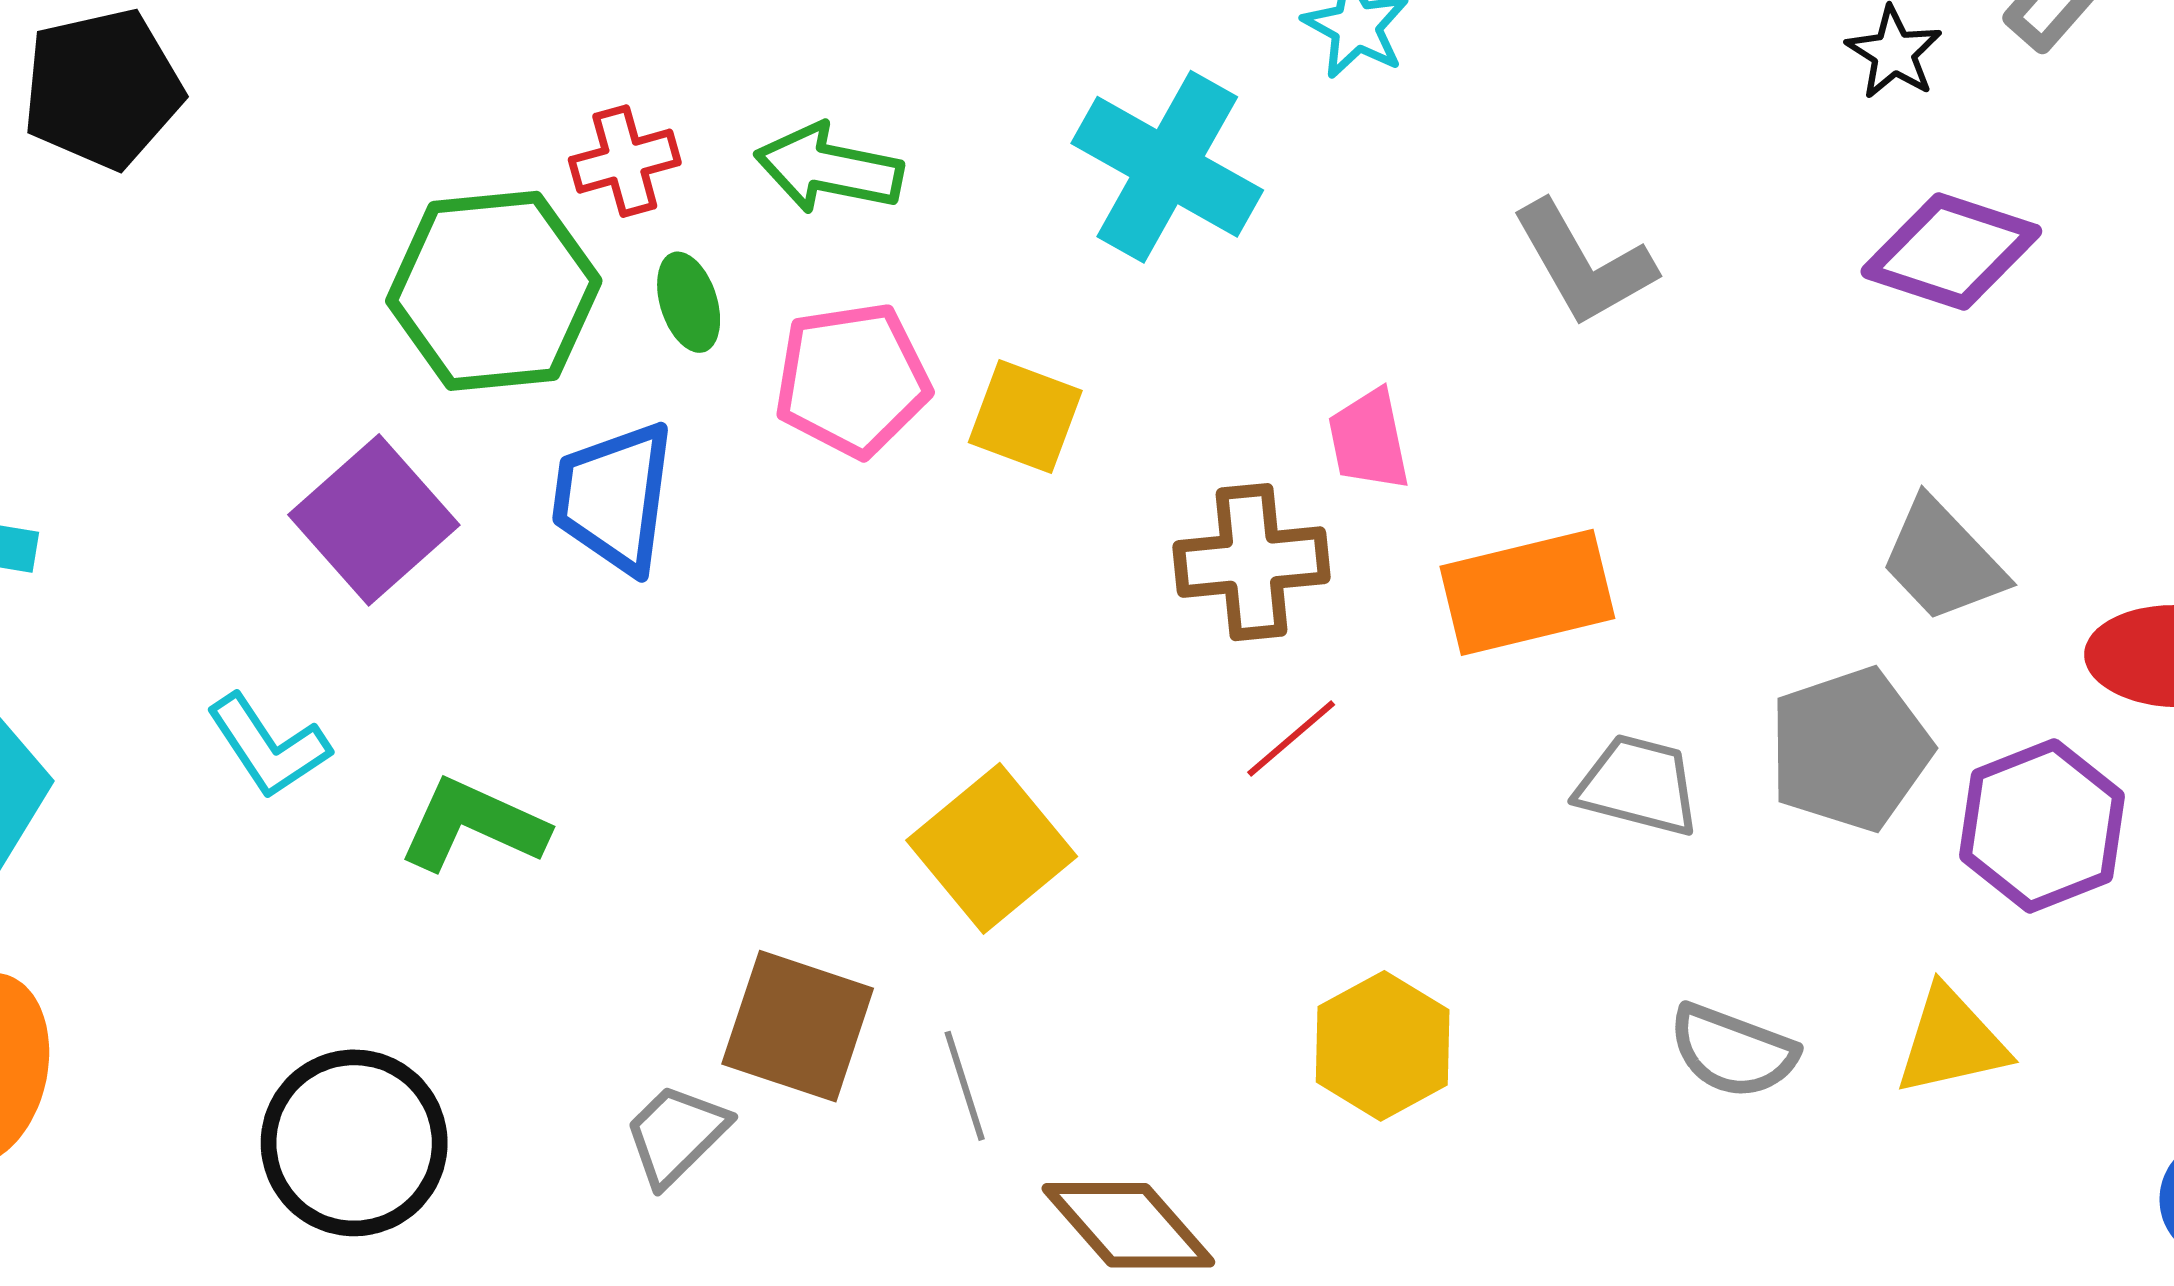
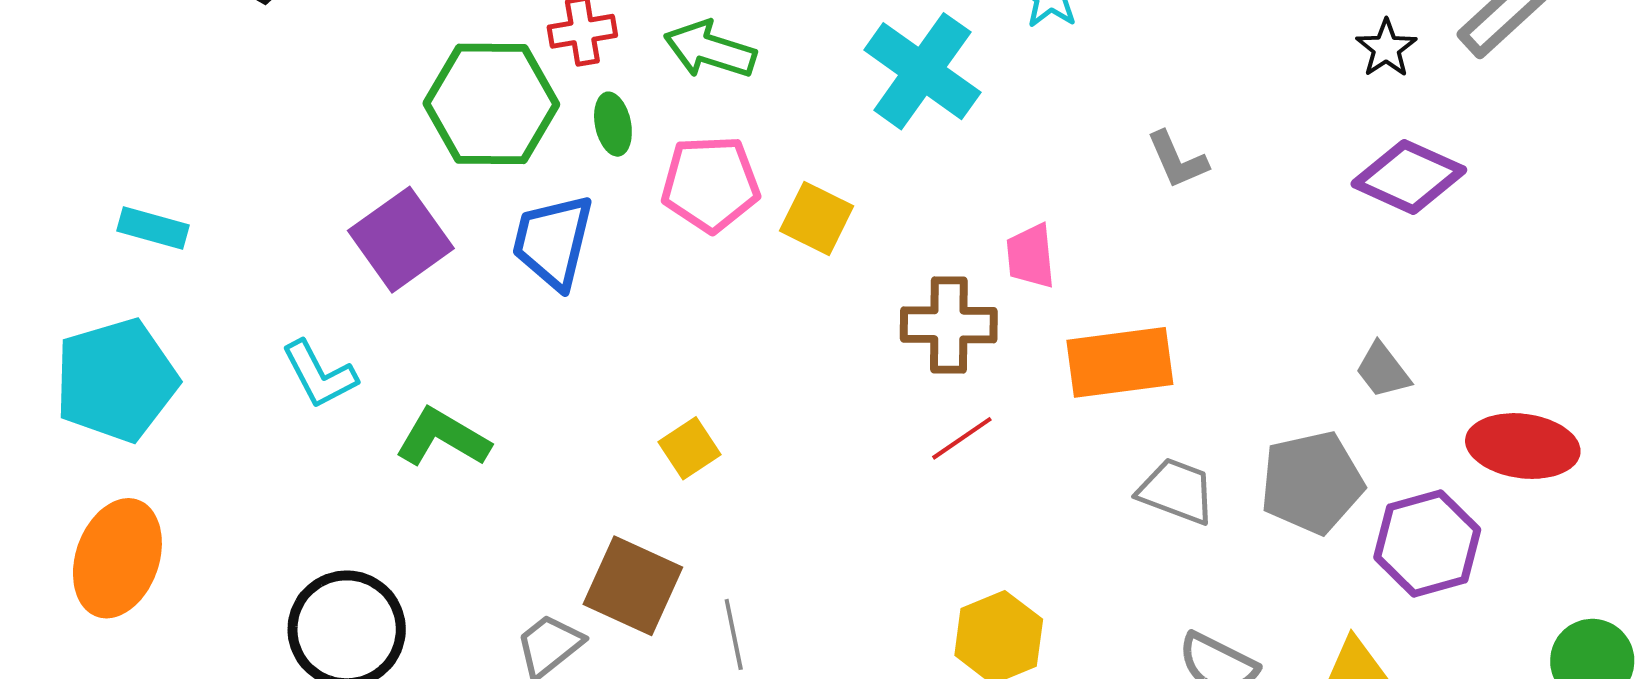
gray L-shape: (1584, 264) -> (1177, 160), size x0.7
gray trapezoid: (1943, 561) -> (1383, 370), size x0.7
yellow square: (992, 848) -> (690, 448), moved, size x0.6

